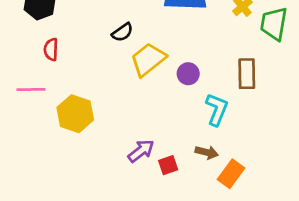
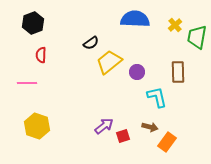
cyan L-shape: (217, 109) -> (157, 97), turned -35
yellow hexagon: (75, 114) -> (37, 126), moved

